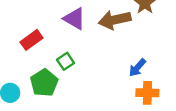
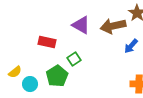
red rectangle: (32, 40) -> (47, 42), turned 48
blue arrow: (137, 68) -> (131, 46), moved

